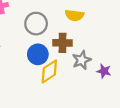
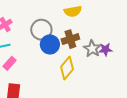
blue circle: (38, 54) -> (50, 44), moved
purple star: (104, 71) -> (105, 49), moved

